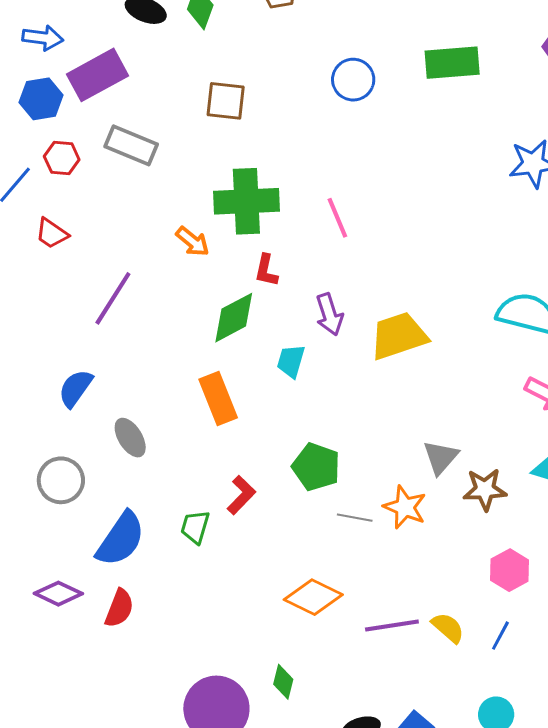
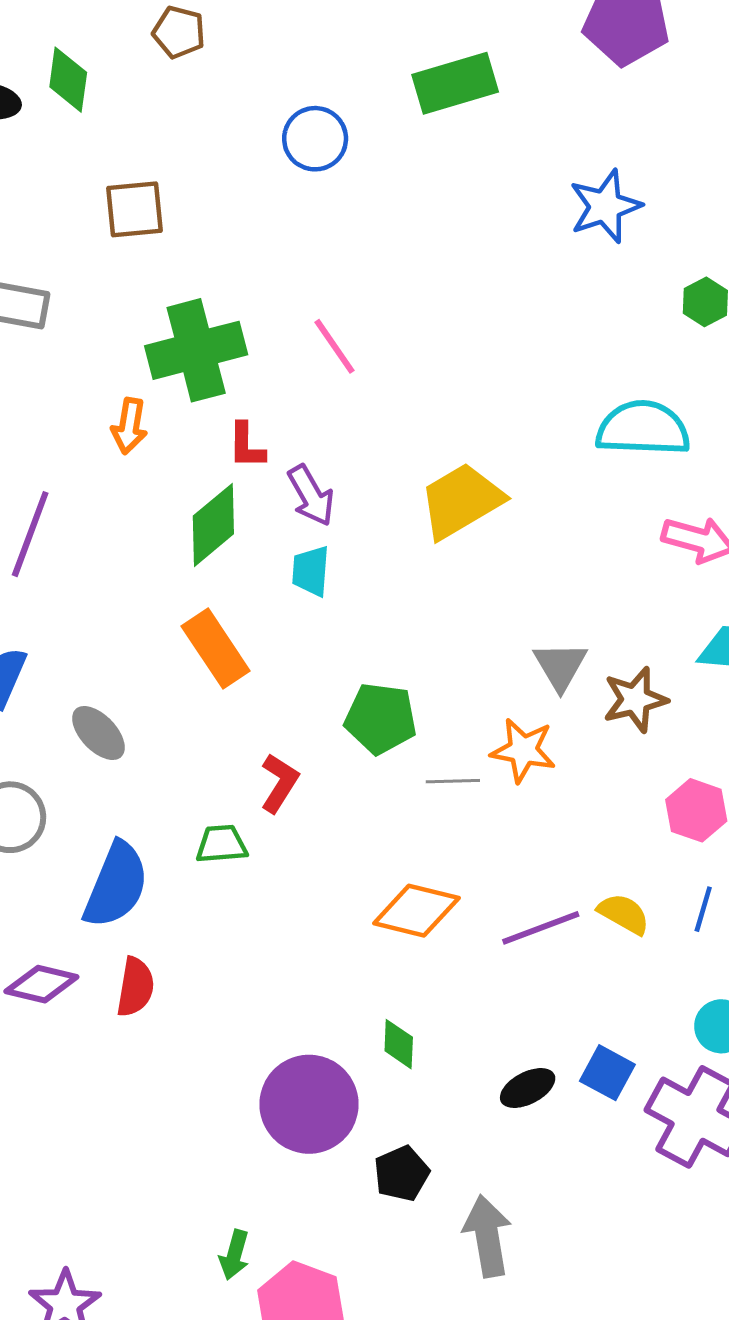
orange arrow: (193, 241) -> (129, 426), turned 72
purple arrow: (329, 314) -> (311, 496), moved
green trapezoid: (195, 527) -> (222, 844), turned 81

